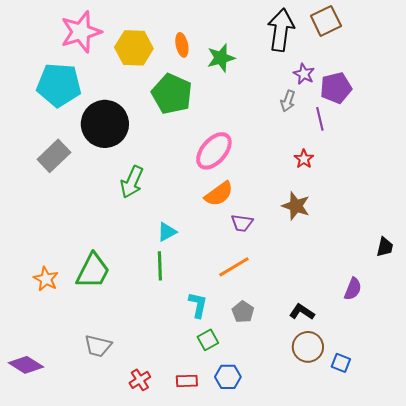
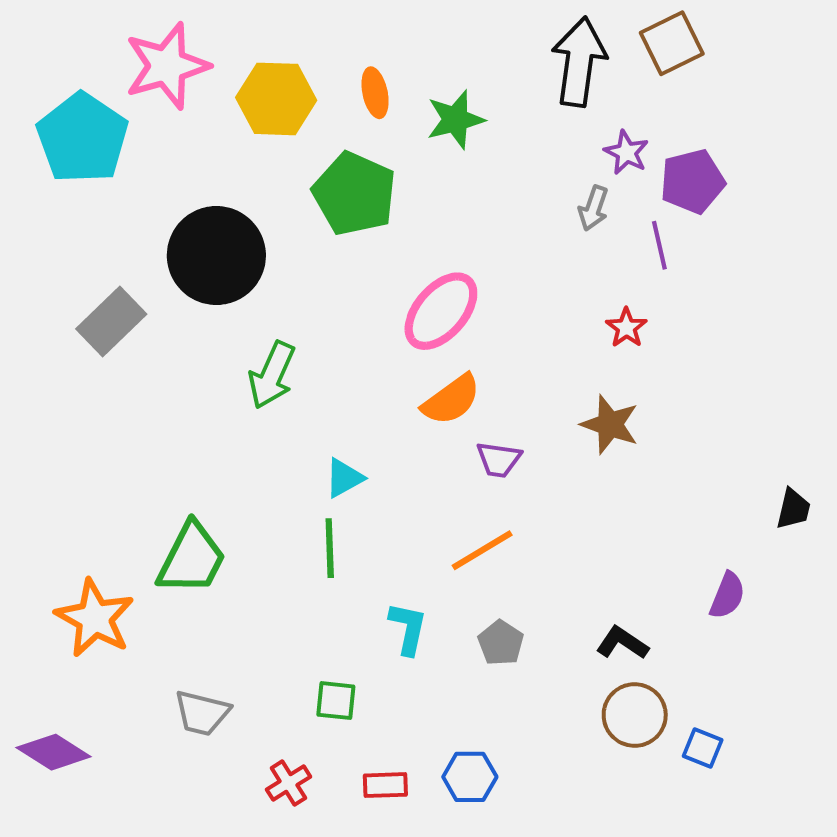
cyan pentagon: (59, 85) -> (82, 138), moved, turned 30
orange star: (46, 279) -> (95, 618), moved, size x1.5
green square: (208, 340) -> (336, 701), moved, turned 35

